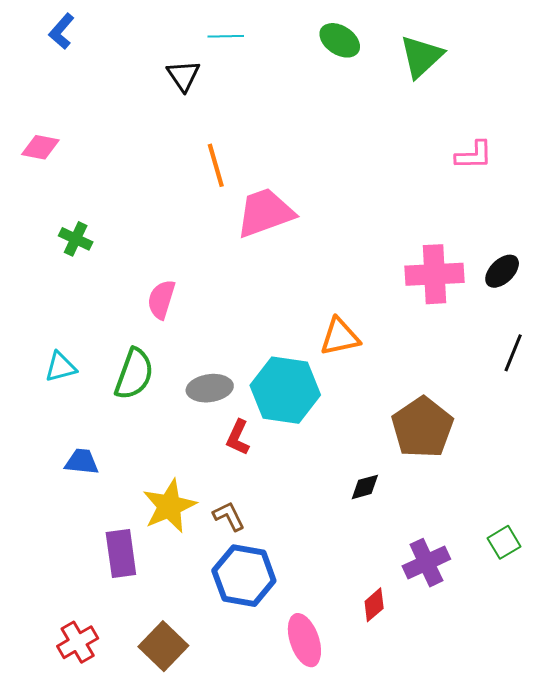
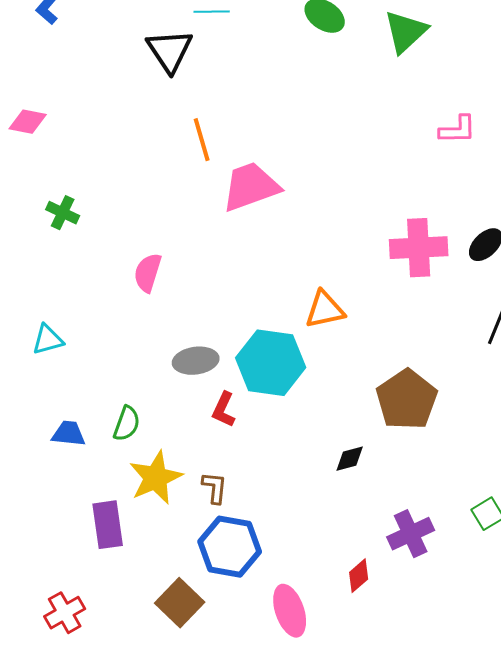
black triangle: (183, 76) -> (170, 51), size x1.4
green semicircle: (134, 374) -> (127, 424), moved, size x0.7
brown L-shape: (229, 516) -> (215, 488), turned 32
brown square: (163, 646) -> (180, 603), moved

